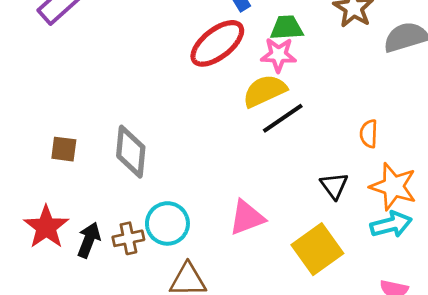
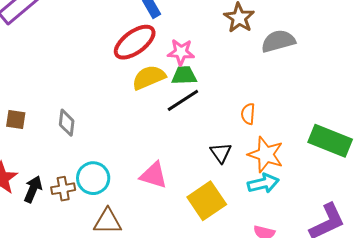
green trapezoid: (287, 28) -> (184, 75), moved
yellow semicircle: (265, 91) -> (149, 77), moved
gray diamond: (131, 152) -> (67, 123), size x0.7
pink triangle: (247, 218) -> (154, 175), turned 36

